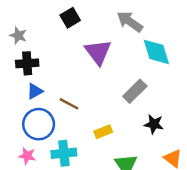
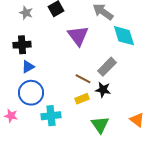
gray star: (18, 35) -> (26, 13), moved
brown line: (69, 104) -> (83, 79), moved
black star: (154, 124) -> (103, 90), moved
pink star: (27, 156) -> (11, 116), moved

